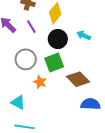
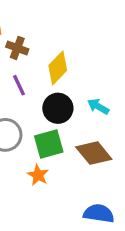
brown diamond: (78, 79) -> (94, 153), moved
orange star: (40, 82) -> (38, 175), moved

